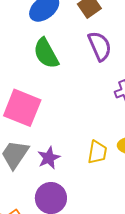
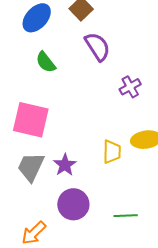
green semicircle: (46, 53) -> (46, 62), size x0.7

